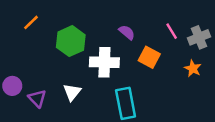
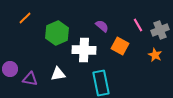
white triangle: (72, 92) -> (58, 74), turned 42
purple triangle: (37, 98) -> (30, 79), turned -35

